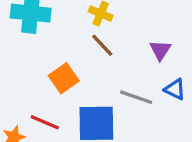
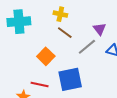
gray line: (136, 97) -> (87, 47), moved, turned -48

